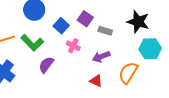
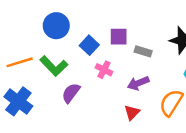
purple square: (85, 19) -> (119, 37), turned -35
red triangle: (96, 81) -> (132, 112), turned 48

